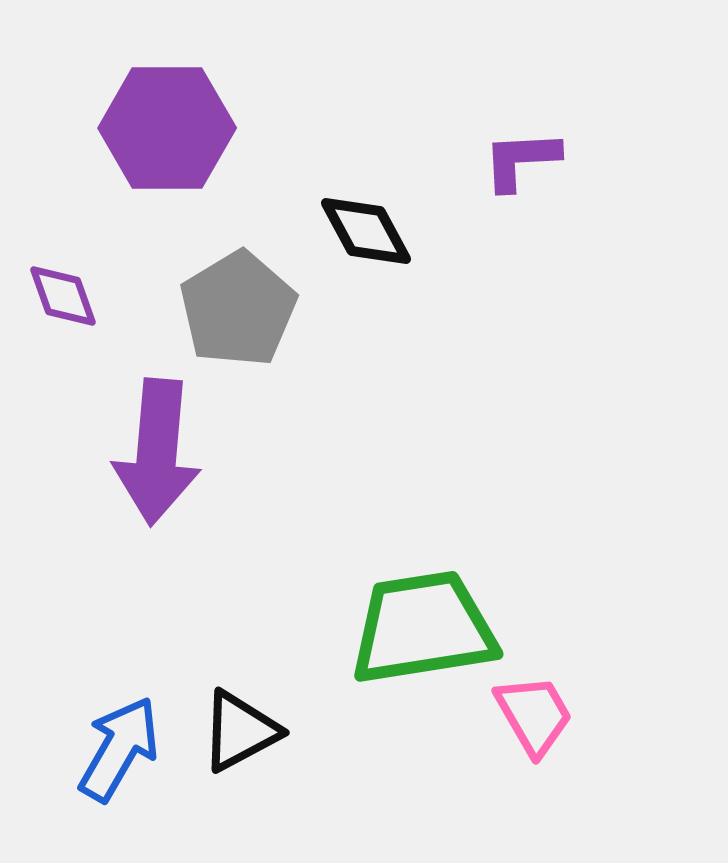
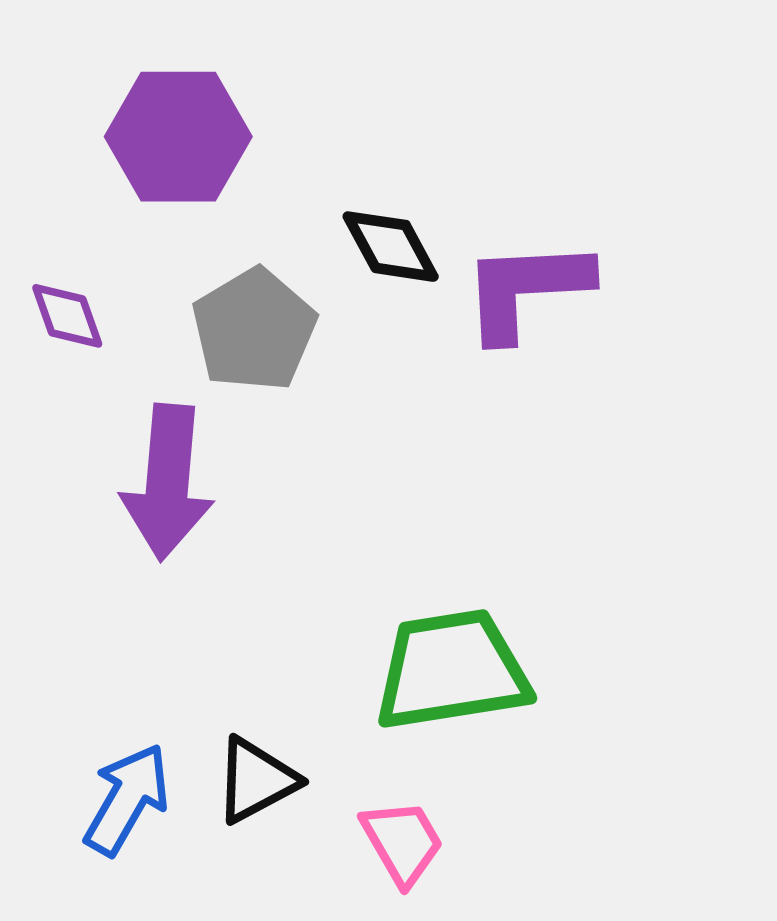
purple L-shape: (521, 160) -> (526, 289), moved, size x1.6
pink trapezoid: (534, 715) -> (402, 842), moved

